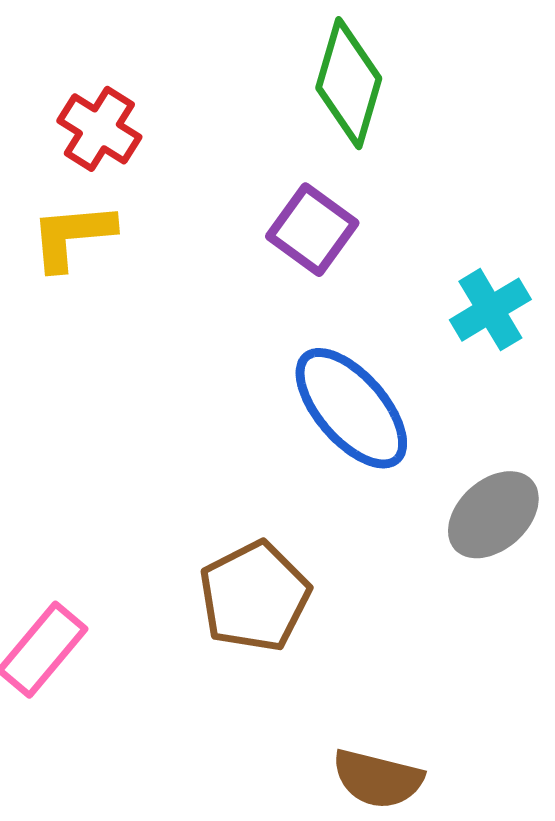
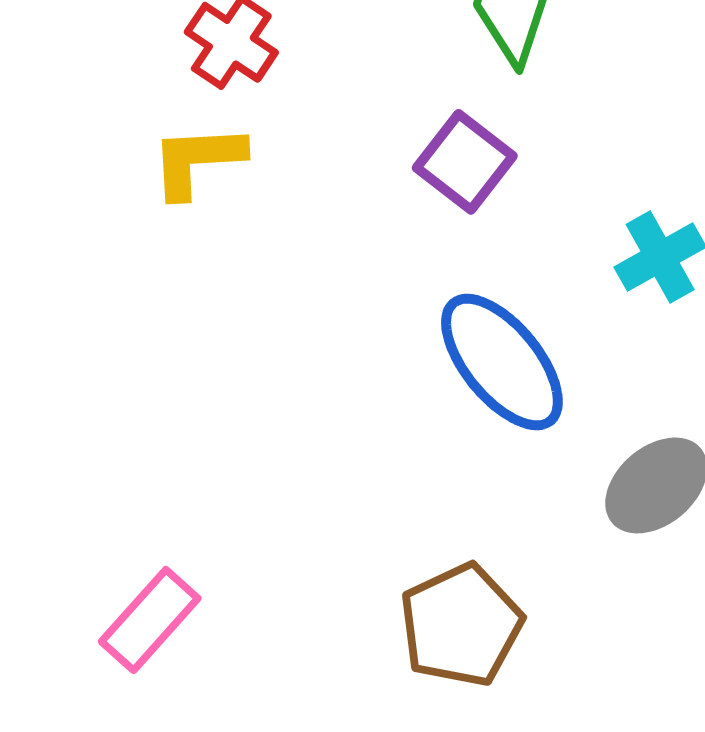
brown pentagon: (255, 596) -> (461, 625), moved

